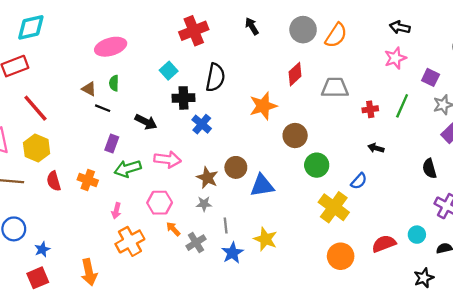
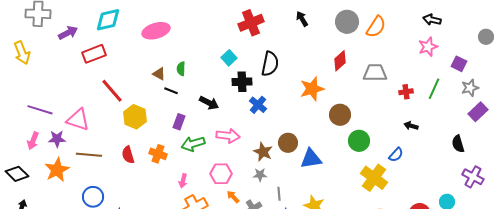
pink ellipse: (111, 47) -> (156, 31), moved
yellow hexagon: (37, 148) -> (135, 117), moved

